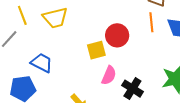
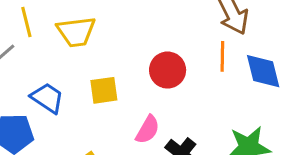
yellow square: (96, 50) -> (104, 90), moved

